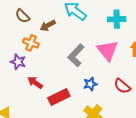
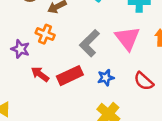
orange cross: (31, 43) -> (45, 34), moved
red rectangle: (59, 97) -> (70, 76), moved

